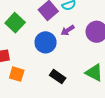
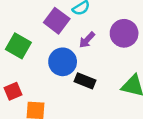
black rectangle: (58, 77) -> (85, 81), moved

